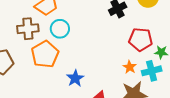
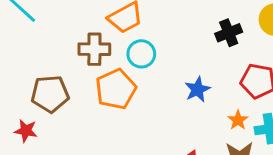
blue star: (75, 78) -> (197, 89), moved

